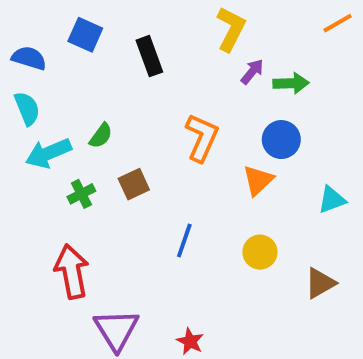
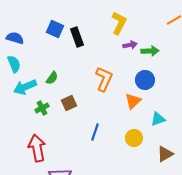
blue square: (85, 35) -> (55, 29), moved
purple arrow: (252, 72) -> (130, 45), turned 40
cyan triangle: (332, 200) -> (158, 119), moved

